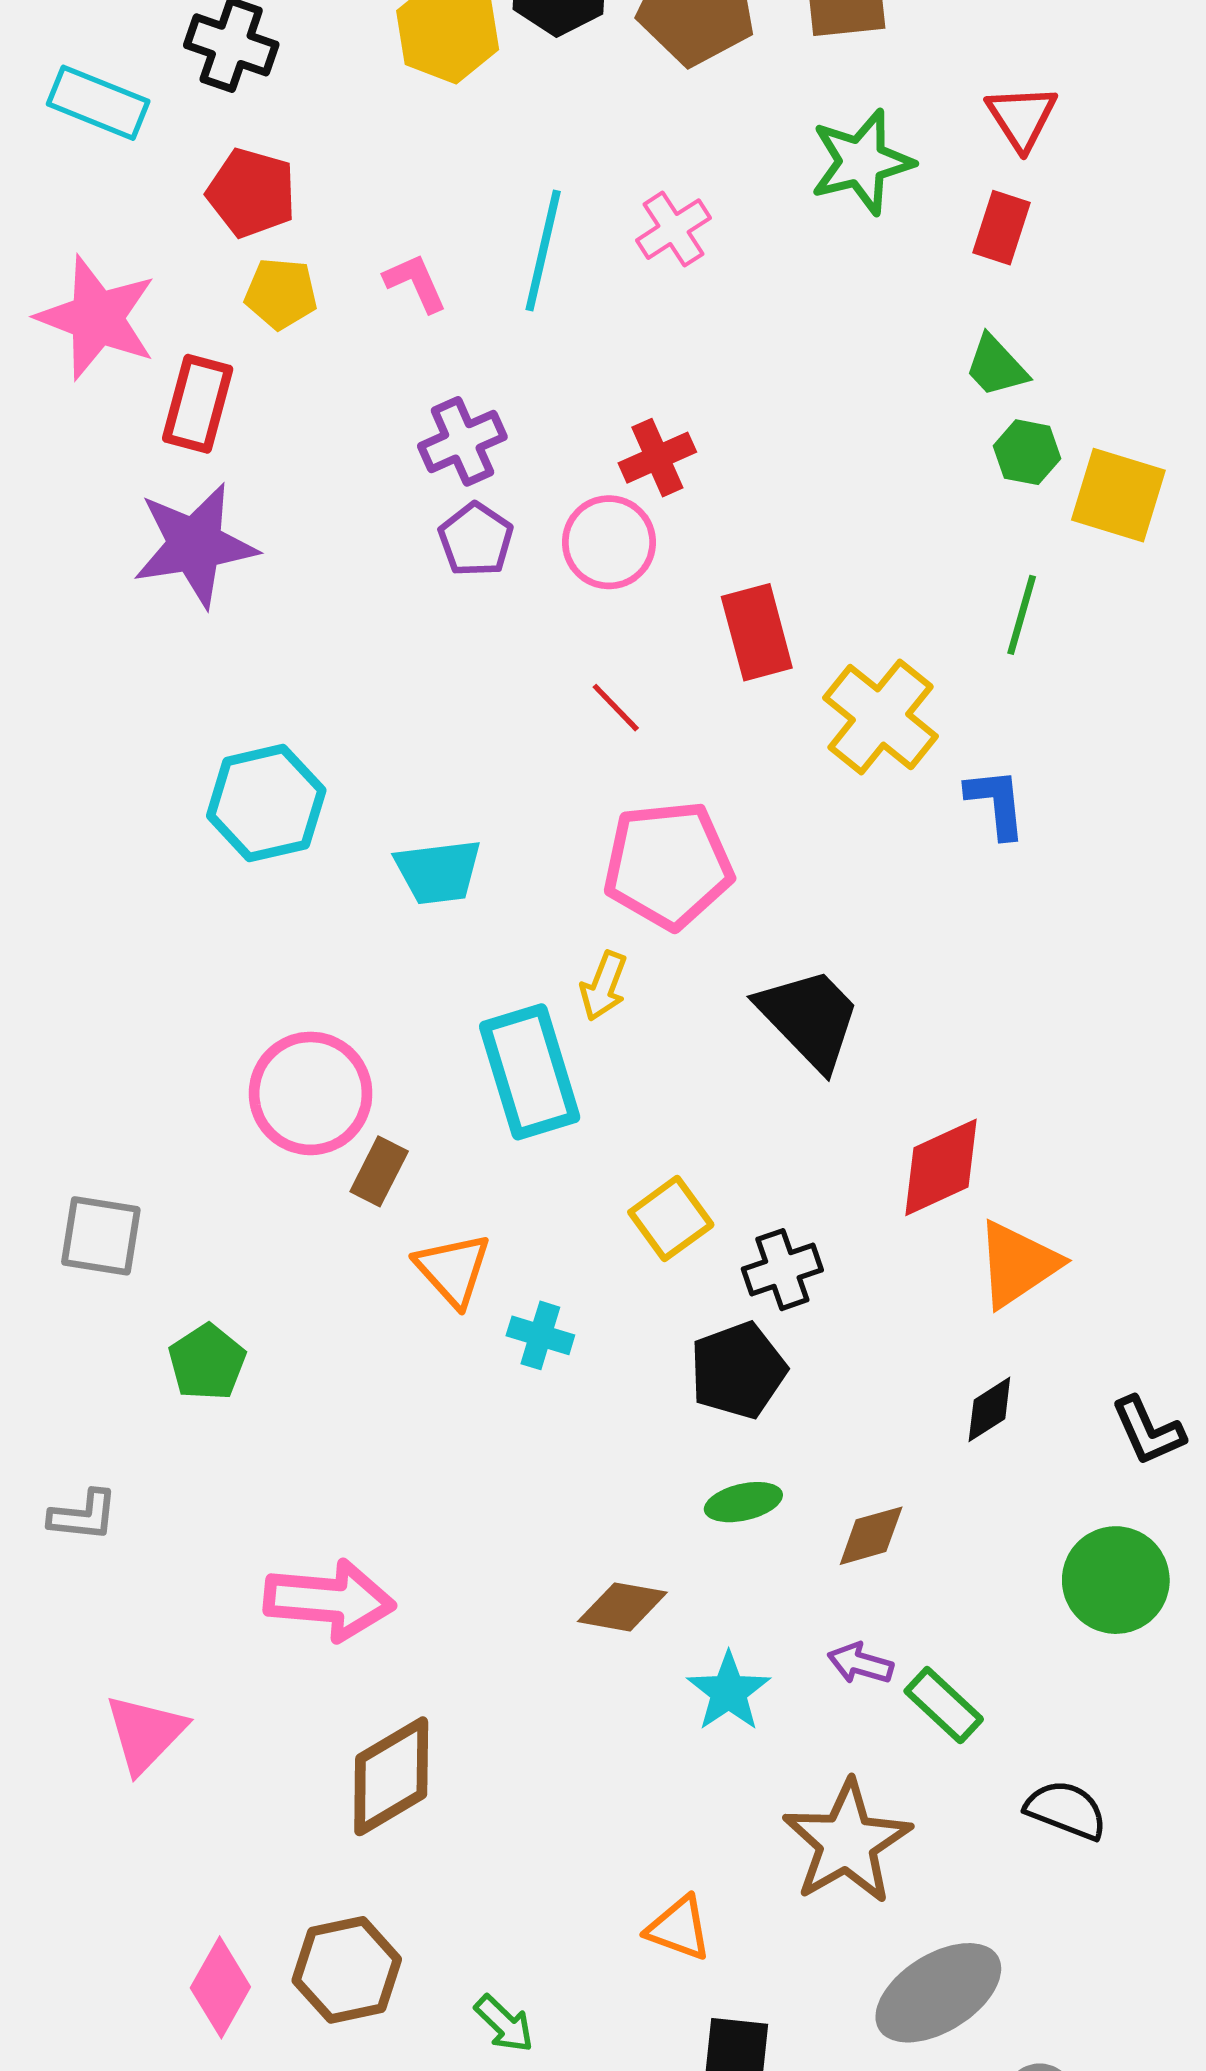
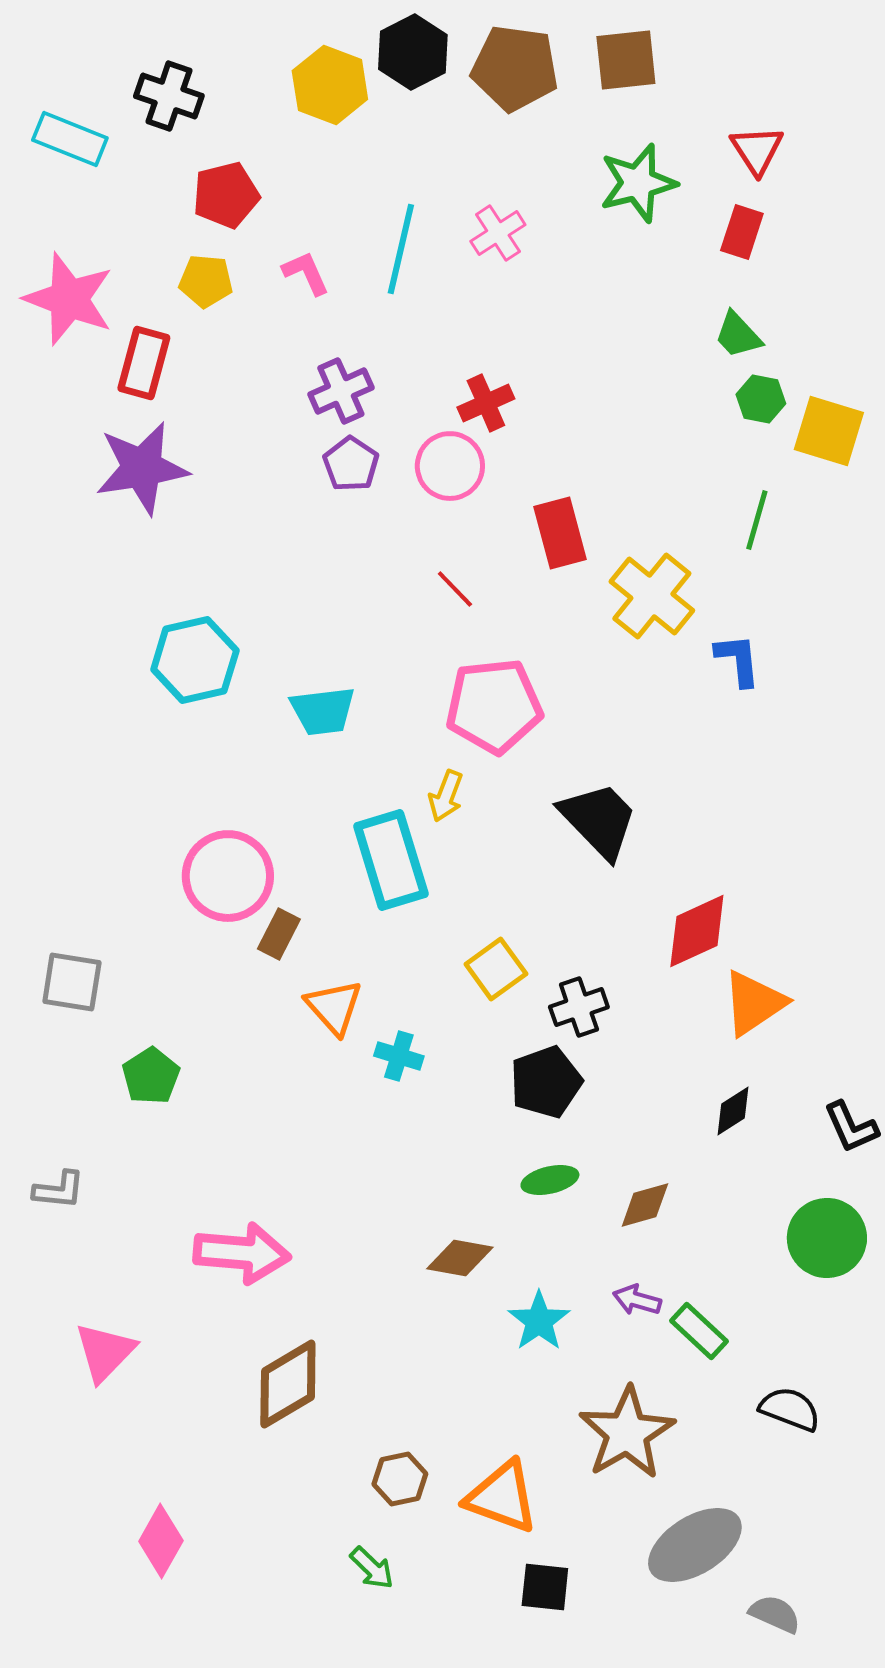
red pentagon: (251, 193) -> (226, 195), moved, turned -30
orange triangle: (679, 1928) -> (502, 1497), size x1.5
brown hexagon: (347, 1970) -> (400, 1479), moved, size x0.7

